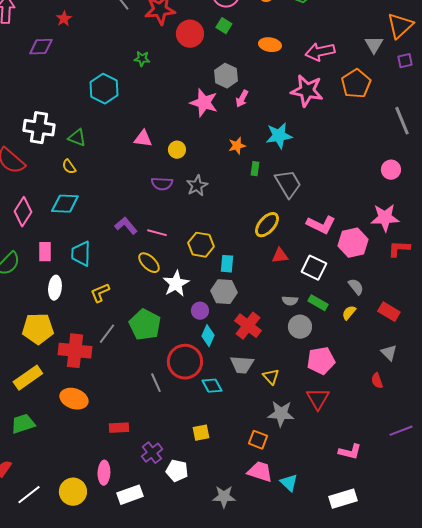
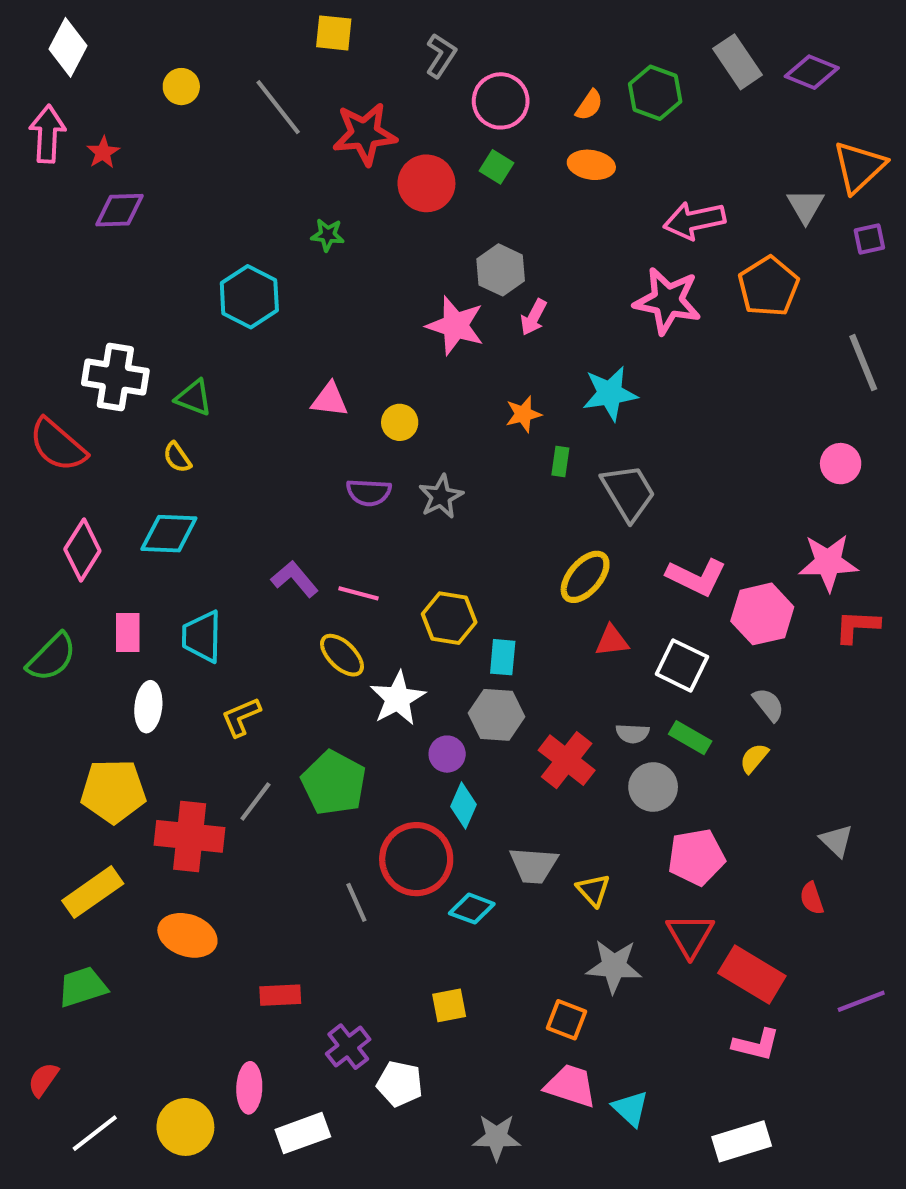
red star: (64, 19) -> (103, 152), moved
orange ellipse: (270, 45) -> (591, 165), moved
red rectangle: (389, 312) -> (752, 974), moved, size x1.4
red cross: (248, 326) -> (567, 760), moved
cyan diamond: (212, 386) -> (472, 909), turned -40

